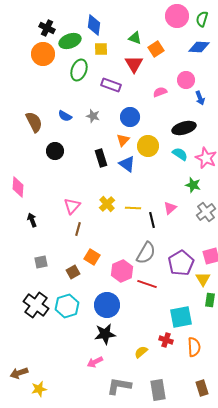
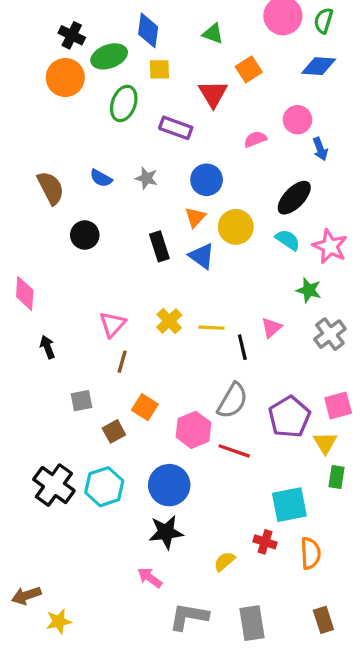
green triangle: (135, 38) -> (213, 34), moved
black ellipse: (184, 128) -> (294, 198), turned -30
gray square: (41, 262) -> (82, 401), moved
pink arrow: (95, 362) -> (150, 578), turned 63

